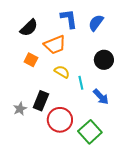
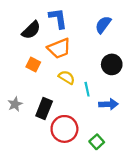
blue L-shape: (69, 19) -> (58, 18), moved
blue arrow: (101, 97) -> (109, 104), turned -48
gray star: (20, 109) -> (15, 104), moved
green square: (90, 132) -> (97, 142), size x0.6

